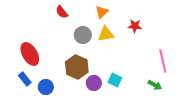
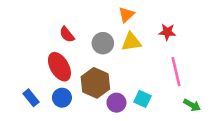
red semicircle: (62, 12) -> (67, 34), moved
red ellipse: (30, 54) -> (59, 67), moved
pink line: (163, 61) -> (176, 72), moved
blue circle: (46, 87) -> (62, 98), moved

